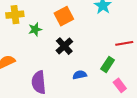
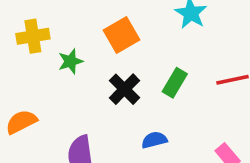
green rectangle: (108, 65) -> (175, 83), moved

